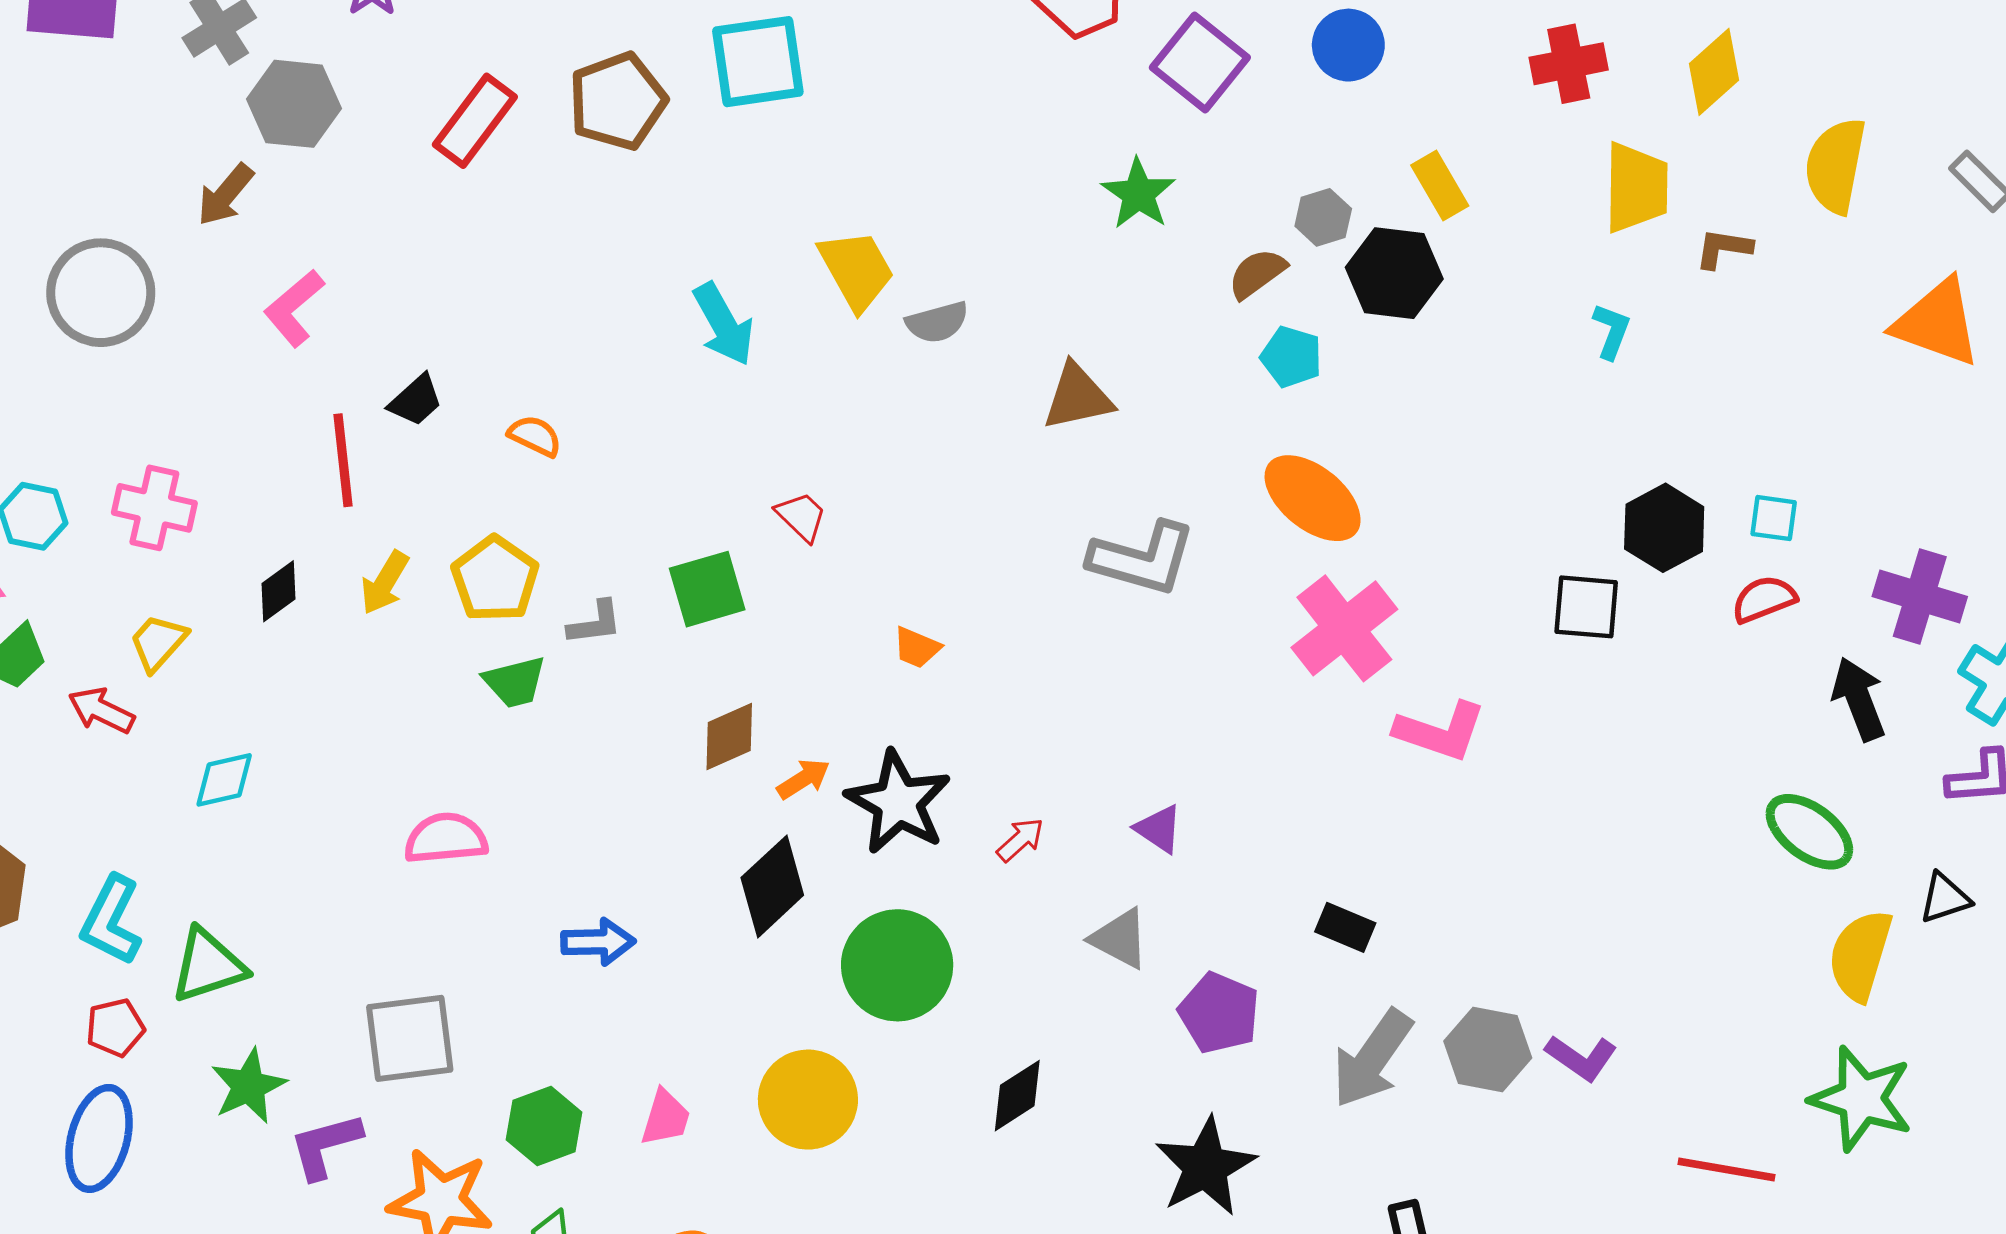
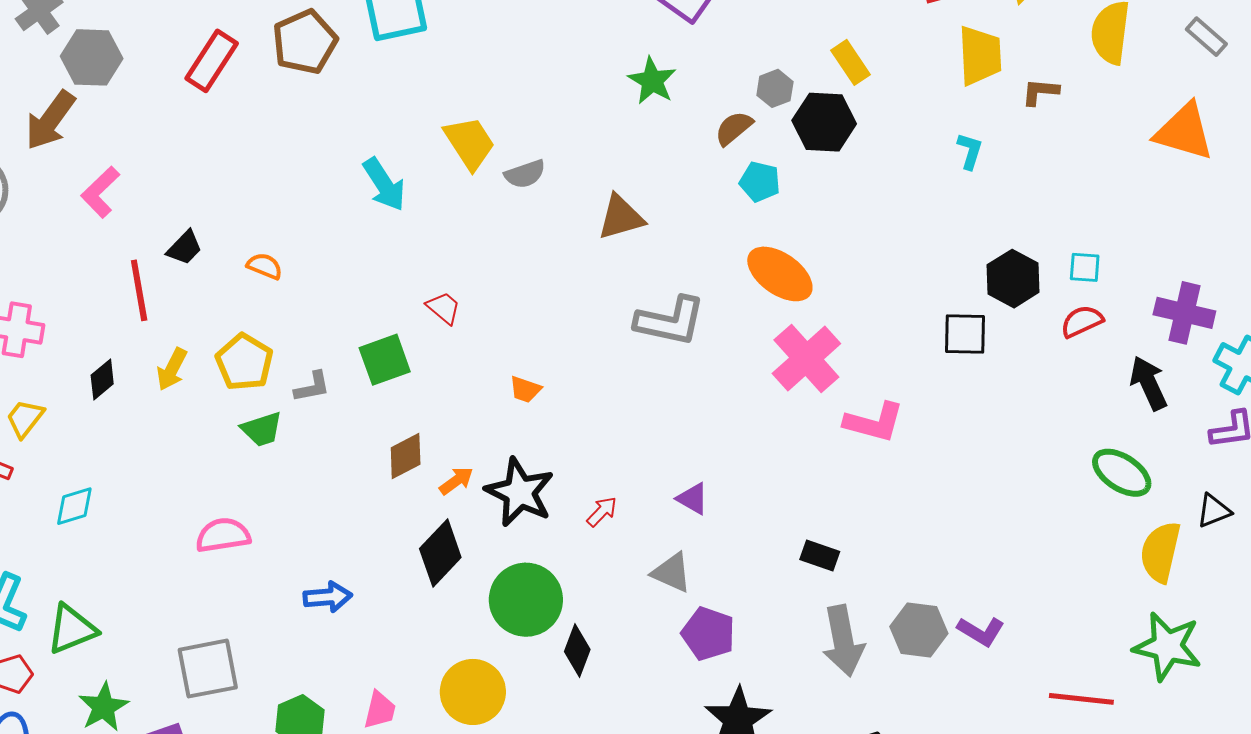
brown arrow: (225, 195) -> (50, 120), size x1.4
purple pentagon: (1219, 1013) -> (708, 634), moved
gray arrow: (1372, 1059) -> (843, 641), turned -42
black diamond: (1017, 1096) -> (577, 651), moved, turned -33

